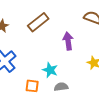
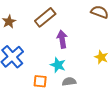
purple arrow: (68, 41) -> (62, 39), moved

